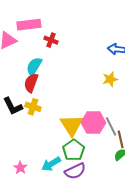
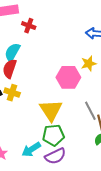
pink hexagon: (93, 123) -> (68, 77), moved
green pentagon: (74, 150) -> (53, 135), turned 30

